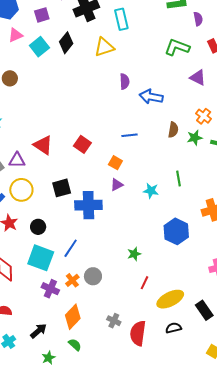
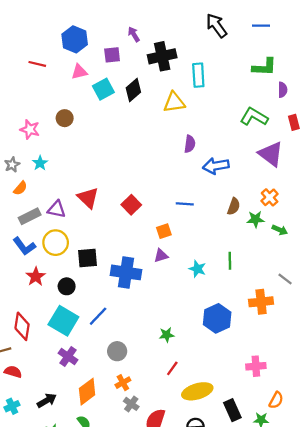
purple triangle: (198, 78) -> (271, 154), size x1.4
blue arrow: (151, 97) -> (216, 166), turned -30
orange square: (115, 163) -> (164, 231), turned 32
black square: (62, 188) -> (87, 258), moved
orange cross: (72, 280) -> (123, 383), moved

